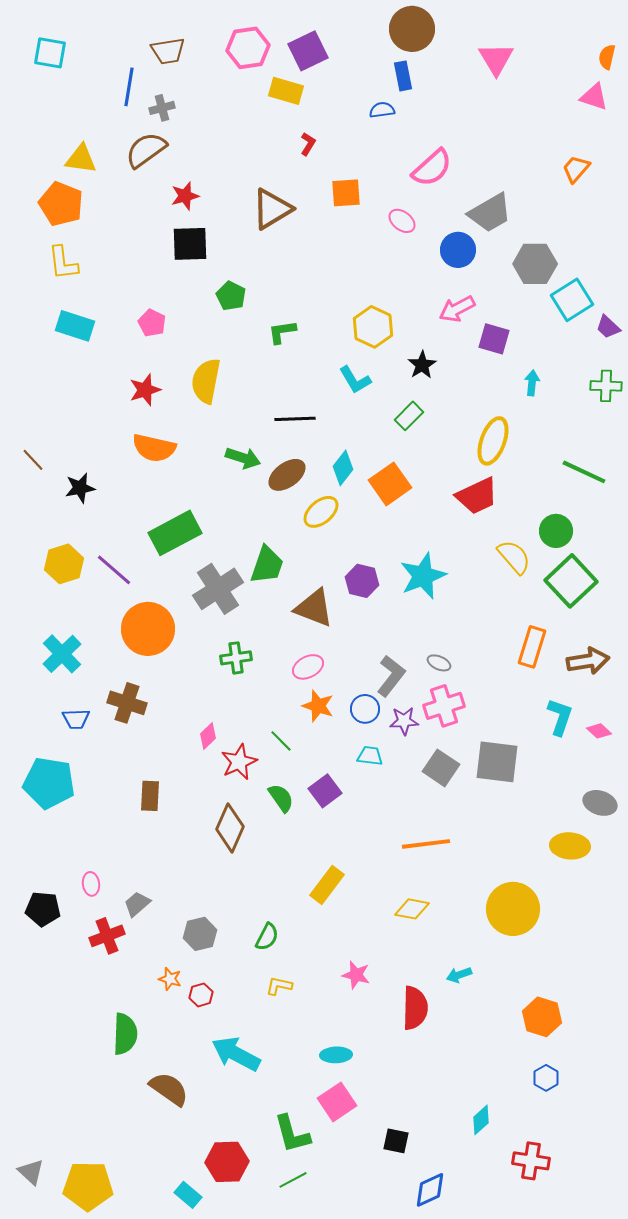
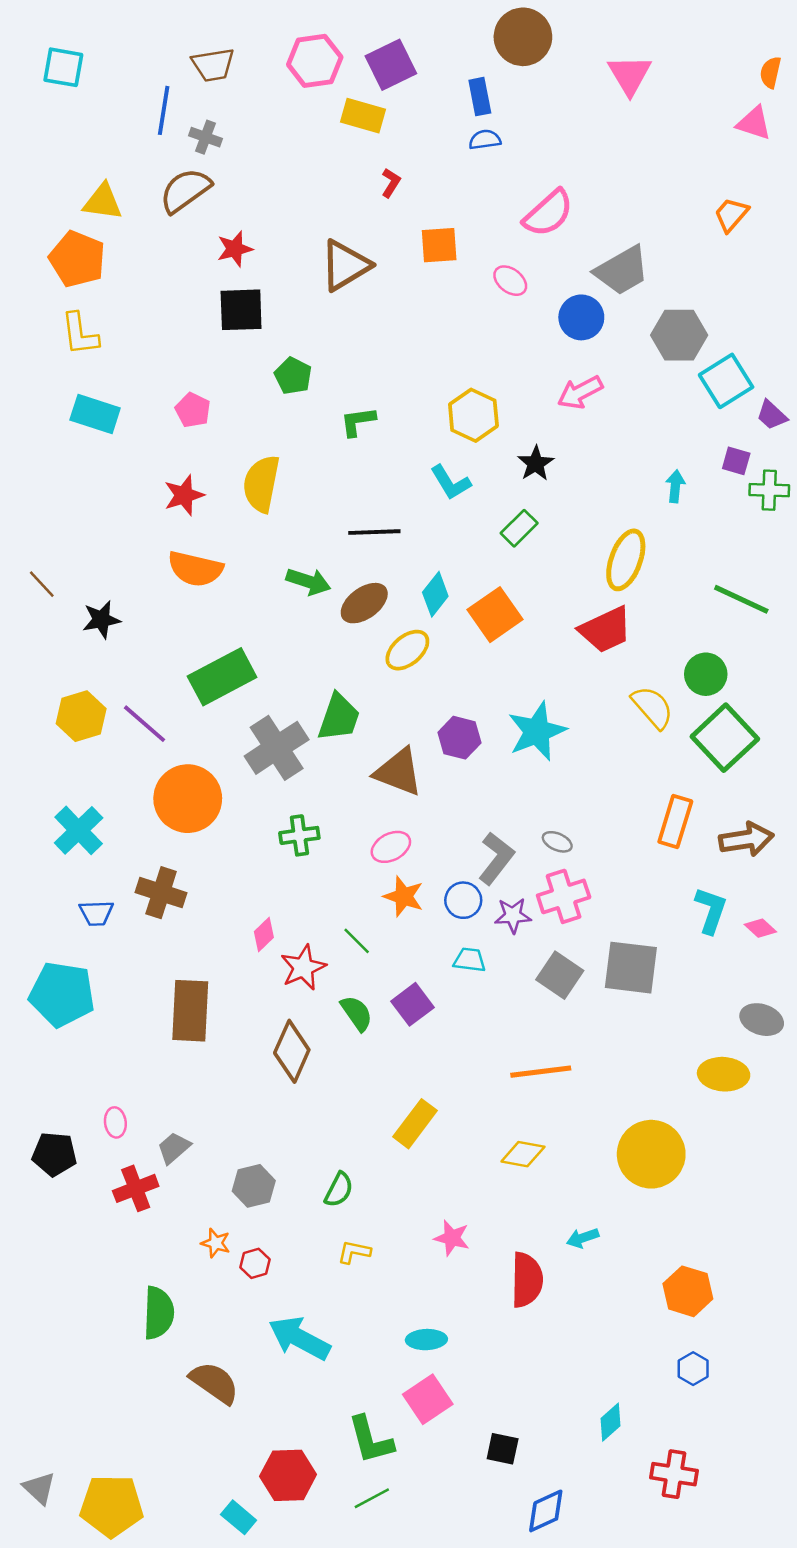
blue rectangle: (403, 76) -> (480, 97), moved
gray cross: (162, 108) -> (206, 137), turned 35
purple square: (494, 339) -> (736, 461), moved, size x0.7
brown rectangle: (150, 796) -> (190, 1011), size x1.6

